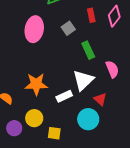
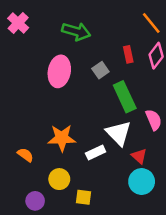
green rectangle: (88, 50) -> (125, 97), size x1.4
white triangle: (83, 80) -> (119, 133), turned -30
cyan circle: (88, 119) -> (142, 182), moved
purple circle: (14, 128) -> (35, 201), moved

